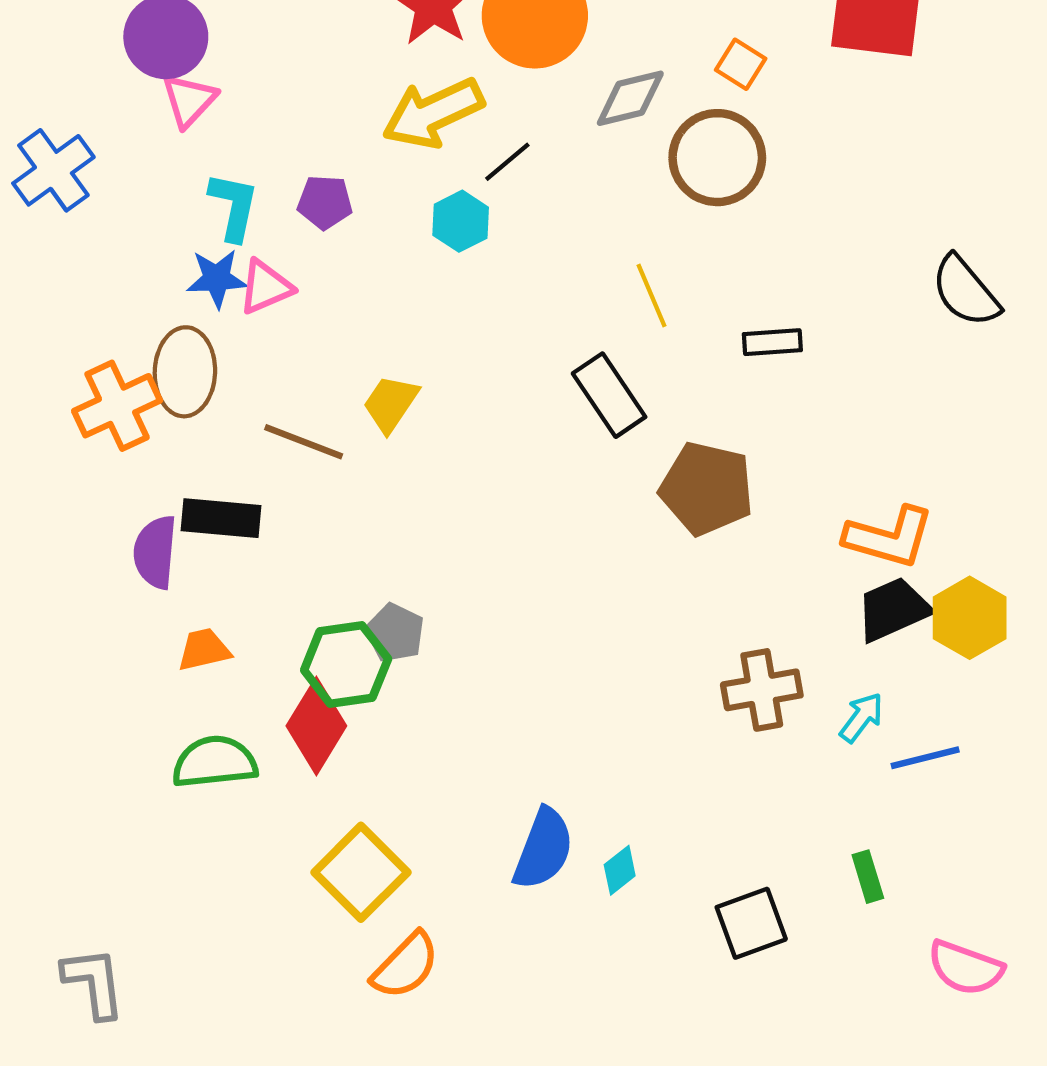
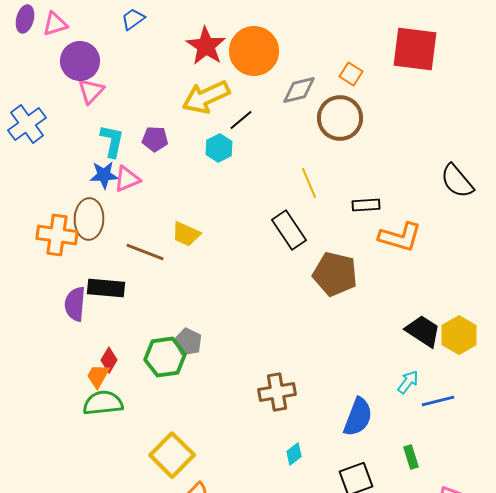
yellow trapezoid: (391, 404) -> (186, 234), turned -100
orange cross: (117, 406) -> (57, 235), turned 33
orange L-shape: (889, 537) -> (400, 237), moved
black trapezoid: (893, 609) -> (423, 331), turned 57
orange trapezoid: (204, 650) -> (98, 376), moved, turned -48
brown cross: (762, 690) -> (277, 392), moved
red diamond: (316, 726) -> (109, 360), moved, size x0.6
blue semicircle: (543, 849) -> (358, 417), moved

